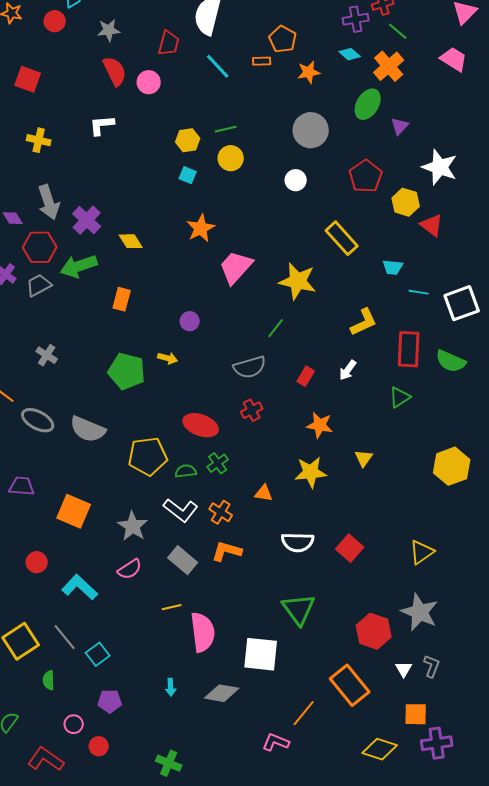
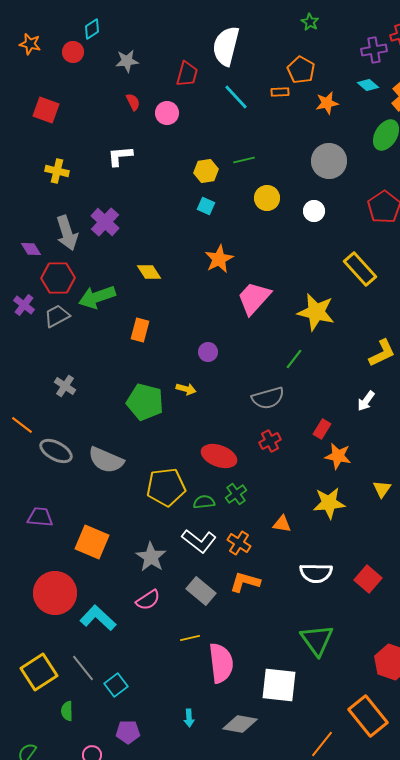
red semicircle: (115, 71) -> (133, 102), size x0.6
yellow circle: (231, 158) -> (267, 198), moved
purple cross: (87, 220) -> (105, 222), moved
red rectangle: (306, 376) -> (322, 429), moved
red circle: (37, 562) -> (55, 593), size x2.0

